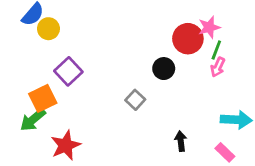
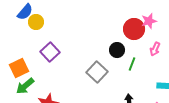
green line: (216, 50) -> (132, 64), moved
orange square: (43, 98) -> (19, 68), moved
gray square: (135, 100) -> (97, 72), size x1.5

